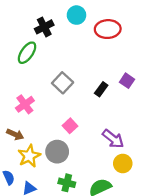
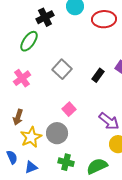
pink cross: (25, 104) -> (22, 78), moved
brown arrow: (15, 134) -> (18, 117), turned 84

